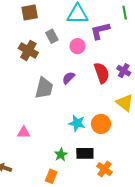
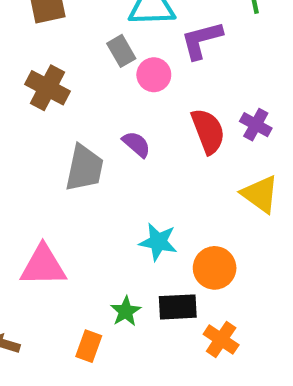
gray rectangle: (52, 36) -> (121, 51), moved
purple semicircle: (68, 78) -> (136, 144), turned 88
orange circle: (101, 124) -> (215, 268), moved
pink triangle: (24, 132) -> (43, 266), size x1.6
orange rectangle: (51, 176) -> (89, 346), moved

